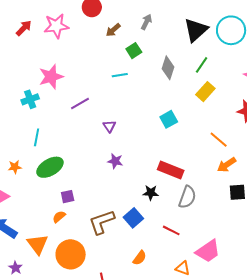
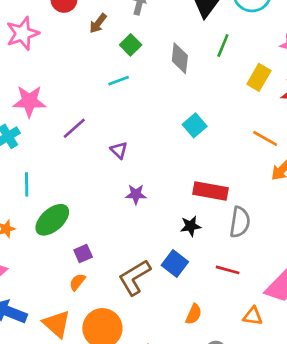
pink star: (51, 77) -> (29, 101), turned 30
yellow rectangle: (205, 92) -> (259, 77), moved

